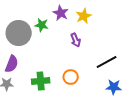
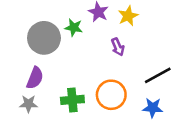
orange circle: (71, 77) -> (111, 95), size x1.5
blue star: (114, 87) -> (153, 108), moved

